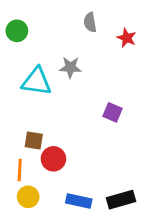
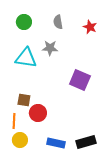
gray semicircle: (90, 22) -> (58, 22), moved
green circle: (17, 31) -> (24, 22), moved
purple square: (113, 112) -> (80, 80), size x1.5

